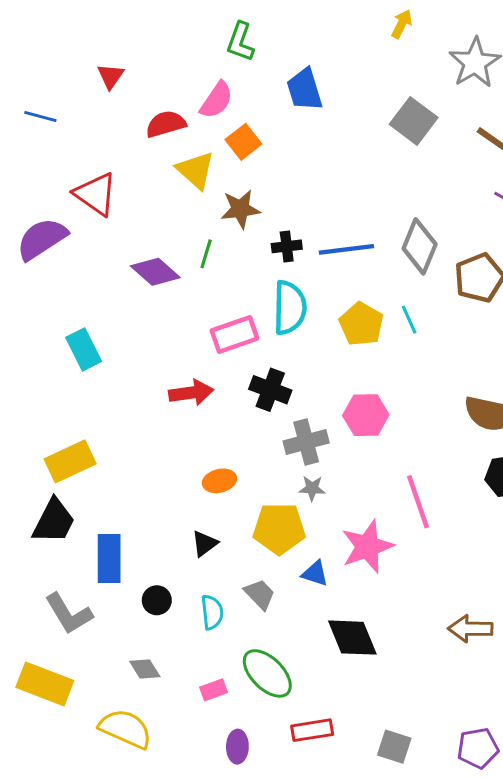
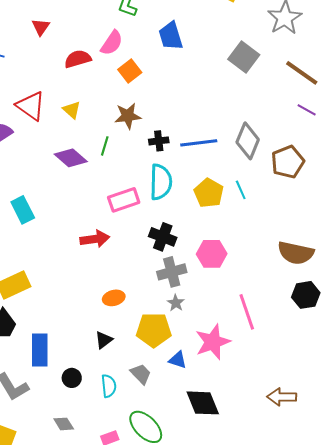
yellow triangle: (196, 170) -> (72, 110), moved, size x0.7
black cross: (270, 390) -> (163, 237), moved
gray star: (312, 488) -> (176, 303), turned 30

